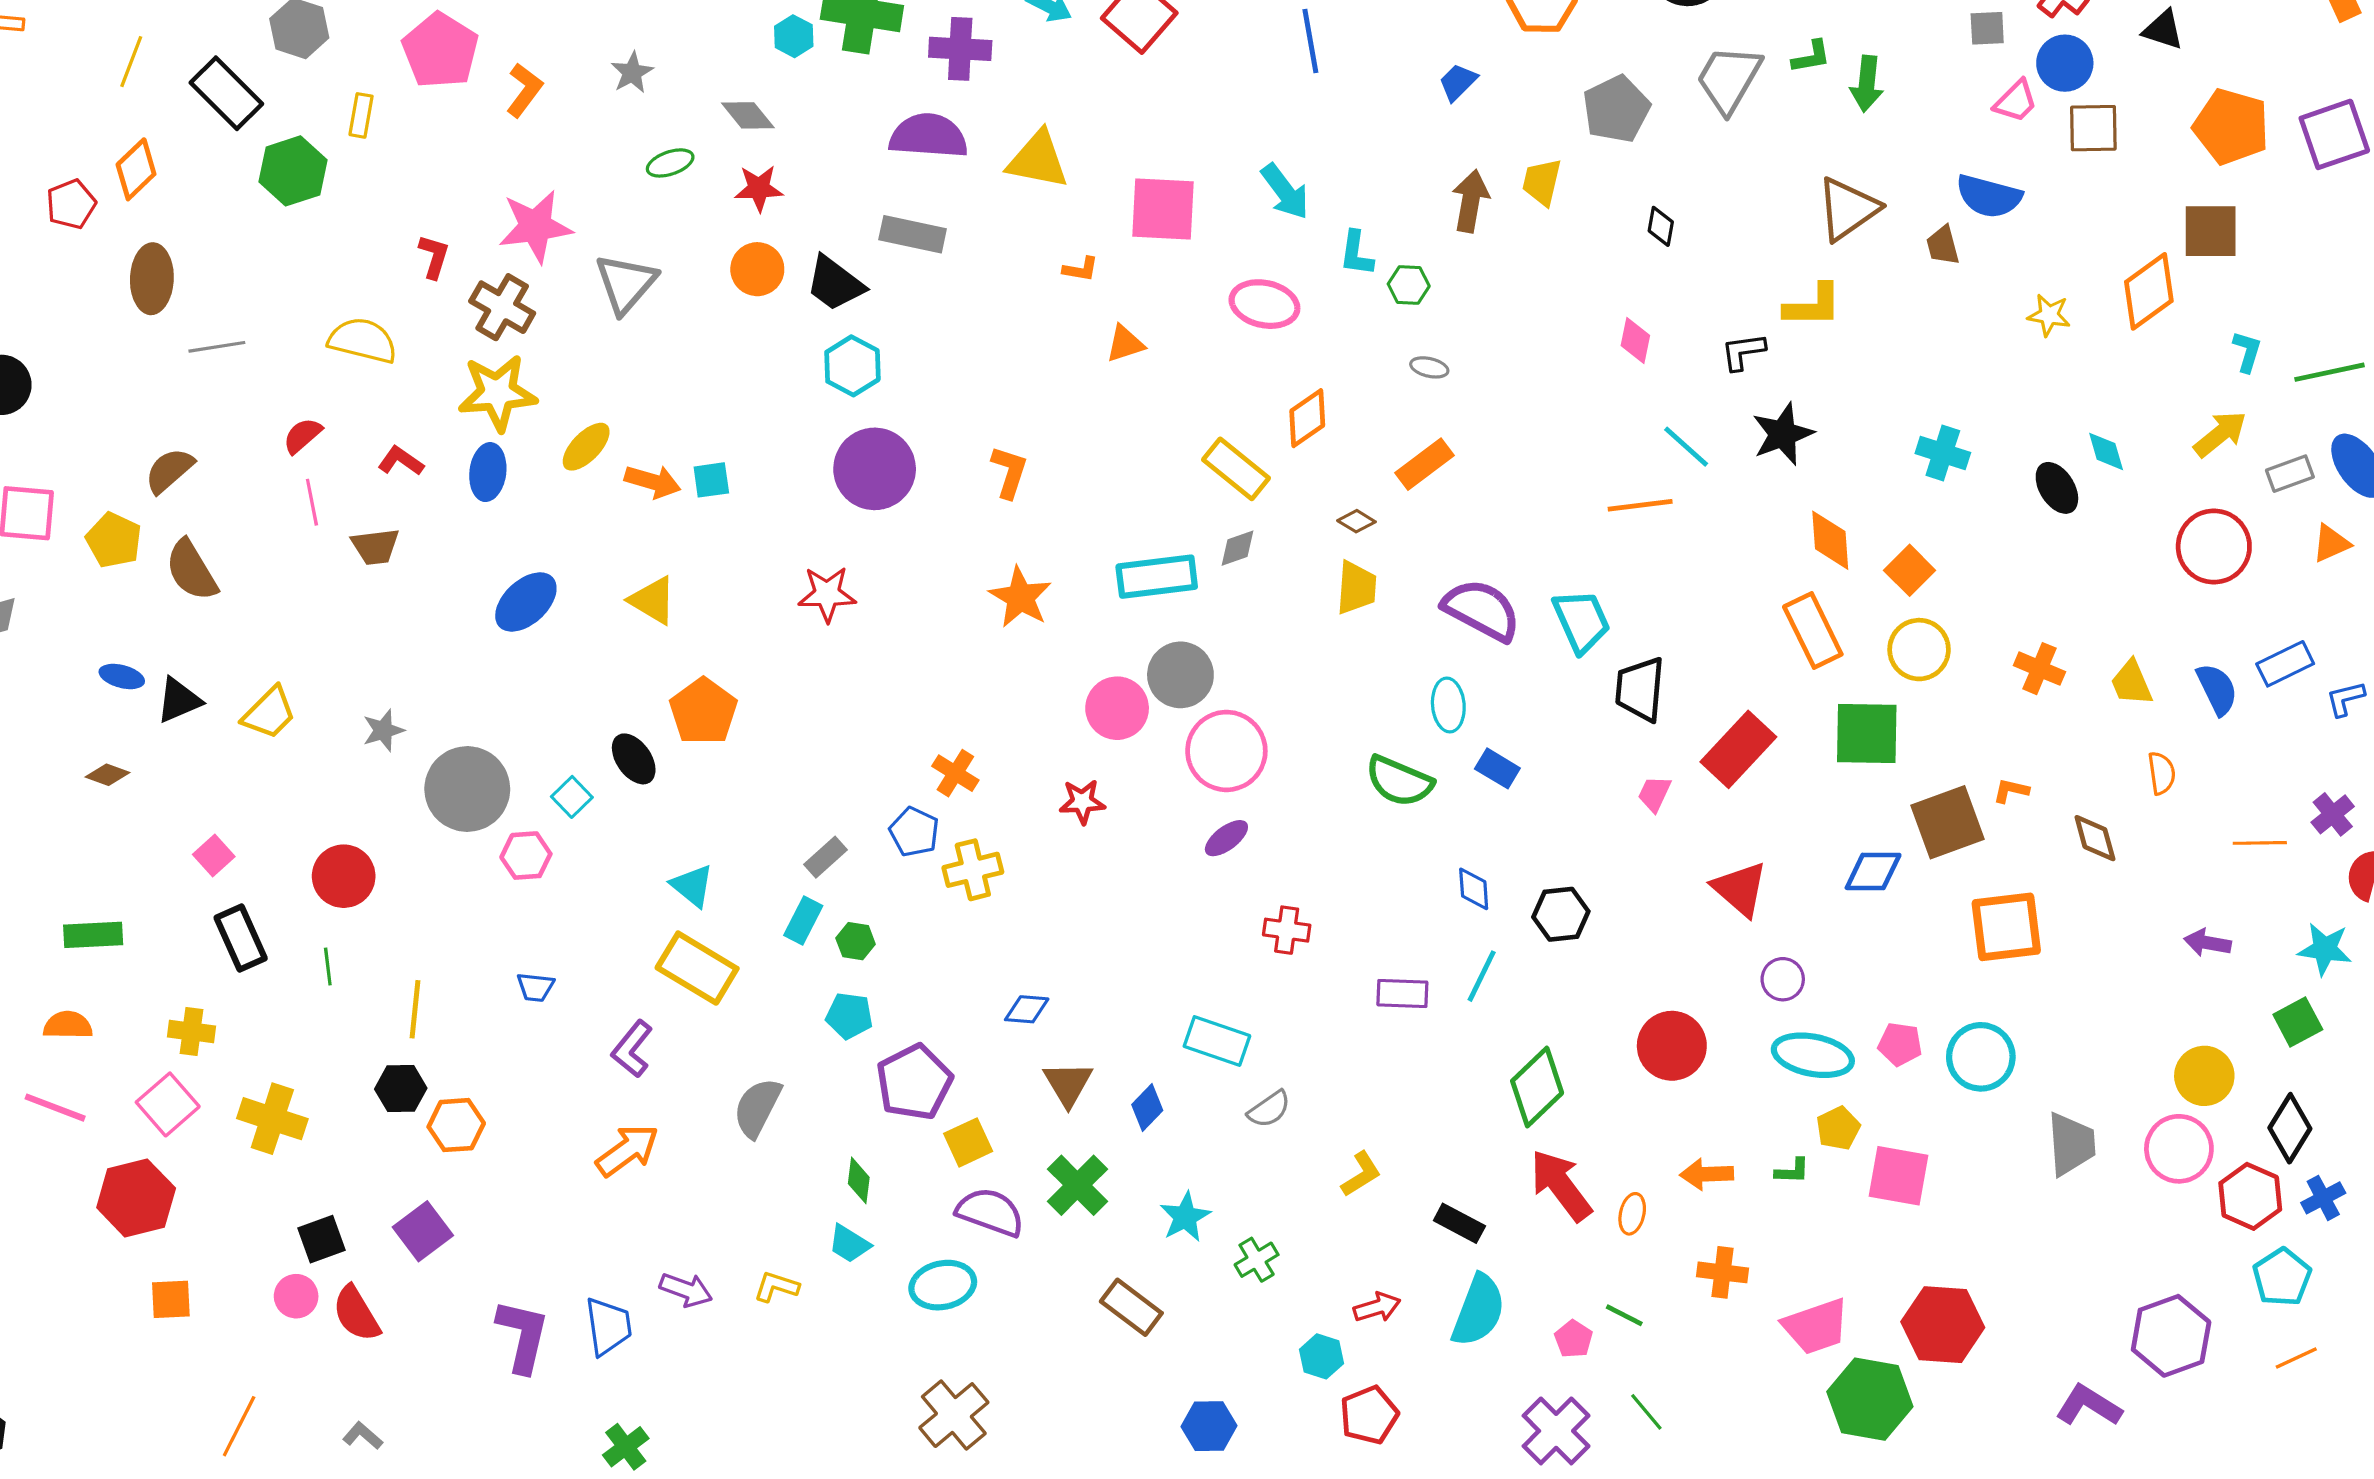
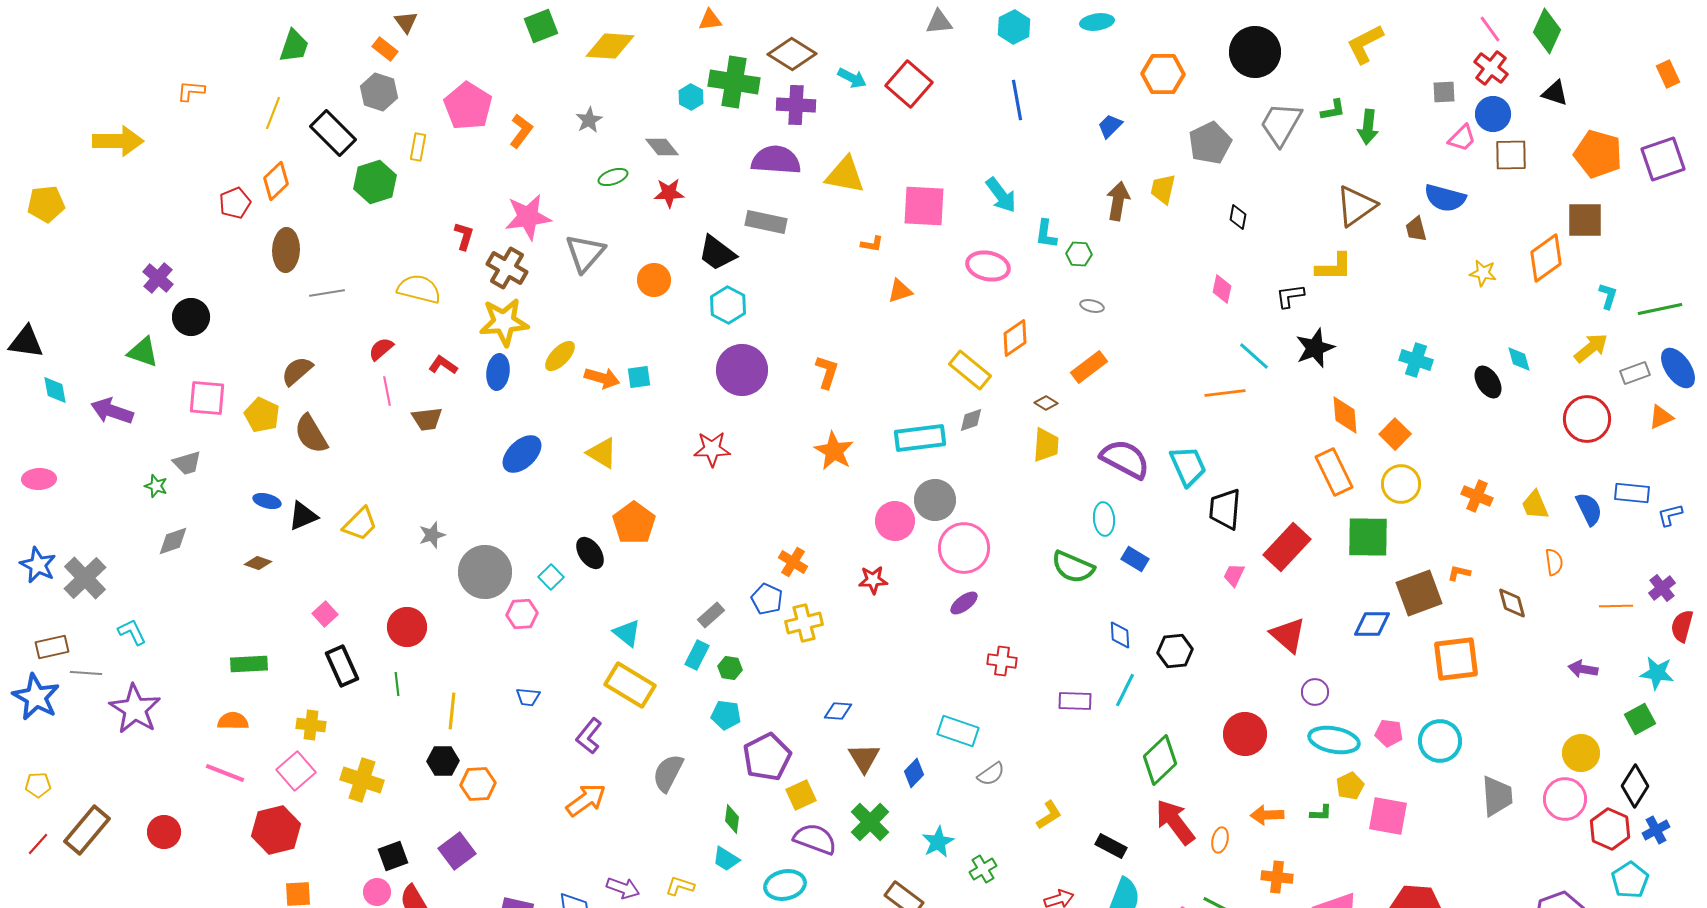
orange circle: (757, 269) -> (654, 280), moved
blue rectangle: (2285, 664) -> (1632, 493), turned 32

